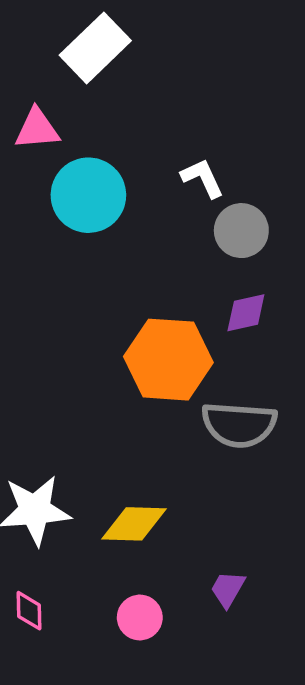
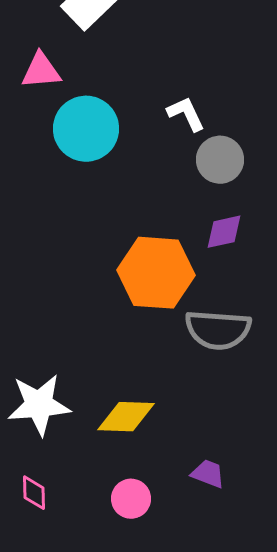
purple trapezoid: (228, 589) -> (208, 474), turned 81

